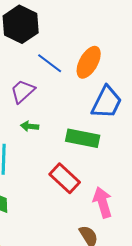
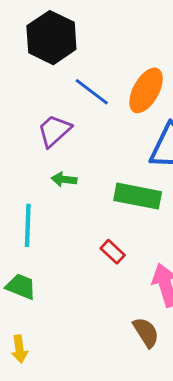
red rectangle: (65, 178) -> (113, 252), size x0.6

